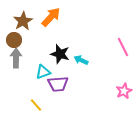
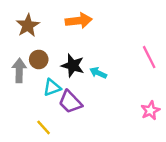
orange arrow: (51, 17) -> (79, 21), moved, turned 40
brown circle: (14, 40) -> (39, 59), moved
purple trapezoid: (58, 84) -> (70, 102), turned 50

